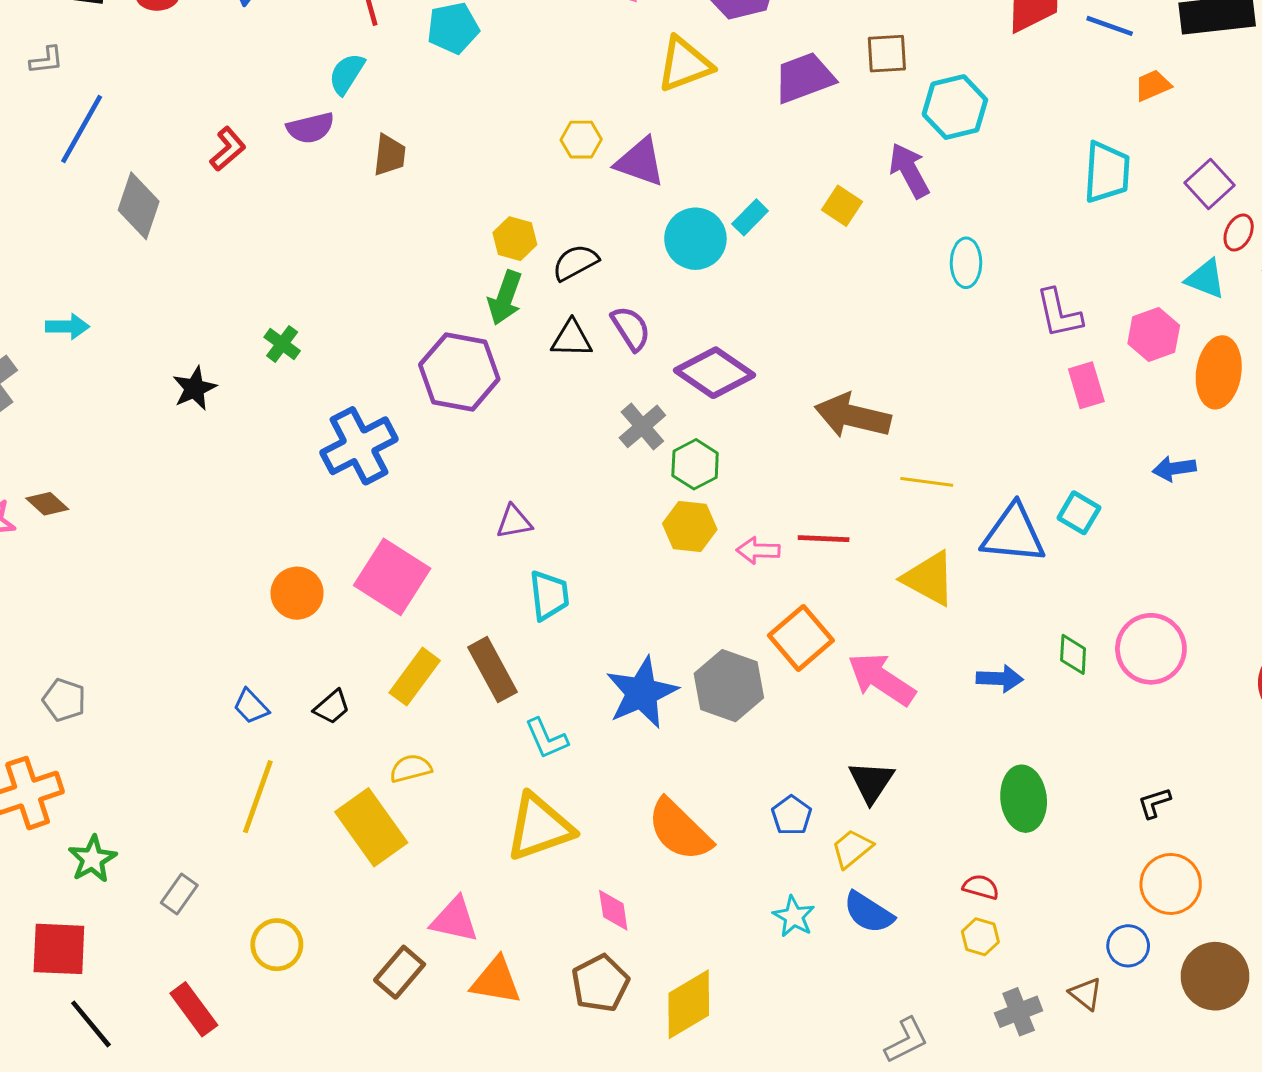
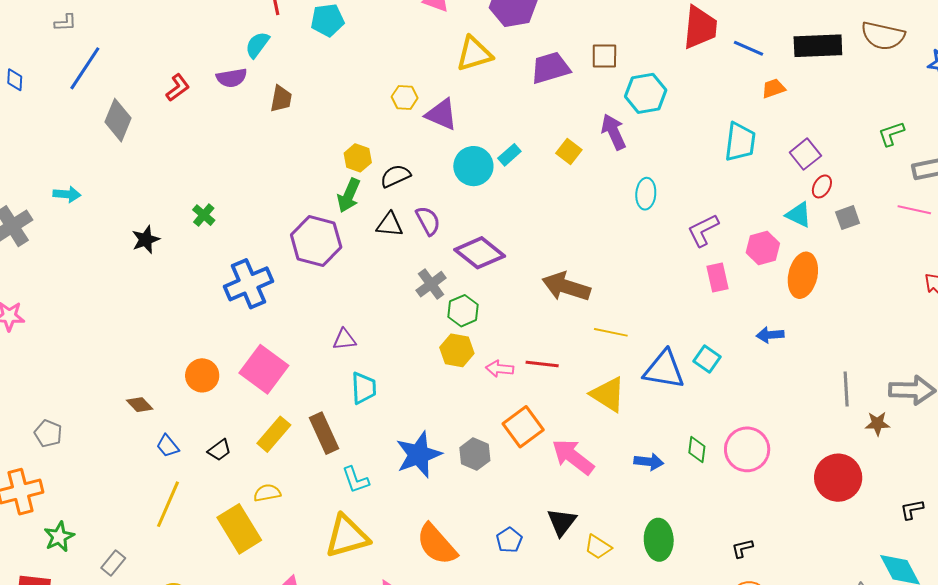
purple L-shape: (1059, 313) -> (703, 230), turned 72
brown diamond: (47, 504) -> (140, 405), moved
gray hexagon: (729, 686) -> (475, 454), size x0.7
yellow trapezoid: (852, 849) -> (598, 547), moved, turned -112

